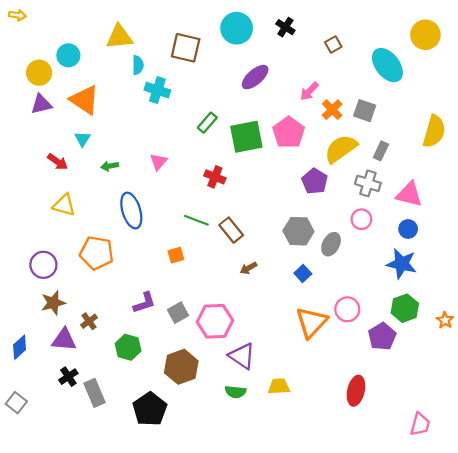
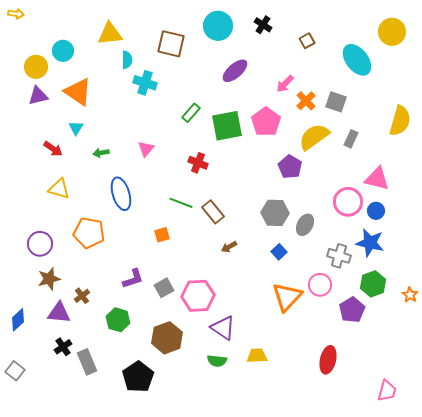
gray cross: (368, 183) -> (339, 256), moved
pink circle: (361, 219) -> (348, 202), moved, size x1.5

